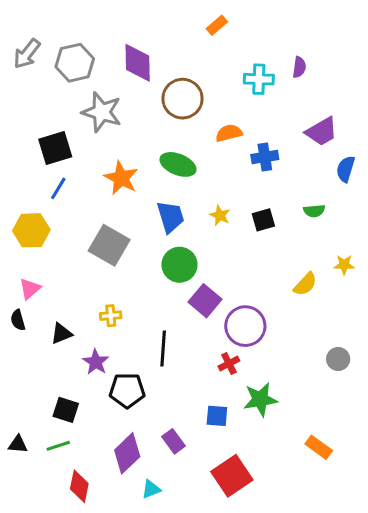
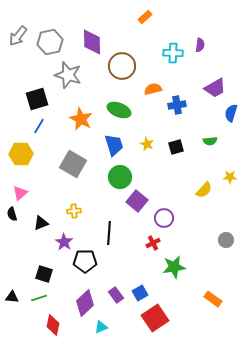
purple circle: (245, 326) -> (164, 218), size x0.7
blue square: (217, 416) -> (140, 293), moved, turned -35

